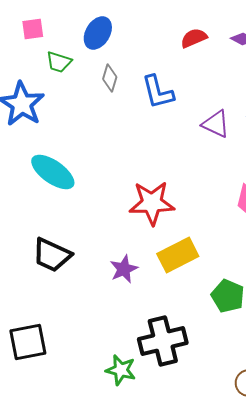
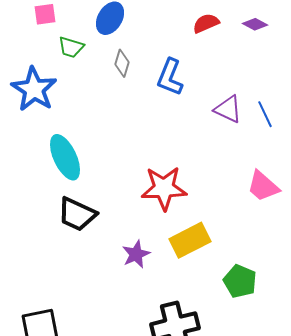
blue L-shape: (158, 92) -> (170, 77), turned 36
cyan ellipse: (53, 172) -> (65, 157), turned 30
black trapezoid: (52, 255) -> (77, 214), moved

